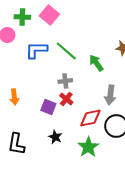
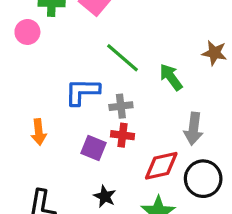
blue L-shape: (36, 50) -> (82, 92), moved
red cross: (66, 99) -> (123, 135), turned -32

